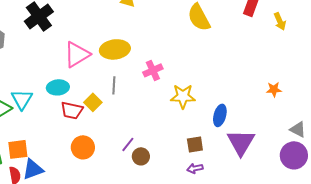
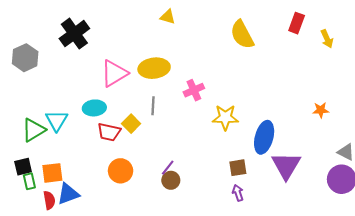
blue ellipse: (220, 115) -> (264, 137), size x1.4
brown circle: (141, 156) -> (171, 180), moved
purple arrow: (195, 168) -> (238, 193), turned 84

